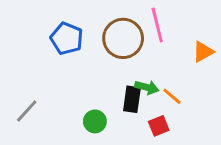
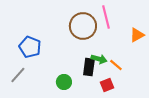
blue pentagon: (67, 38) -> (30, 47), moved

